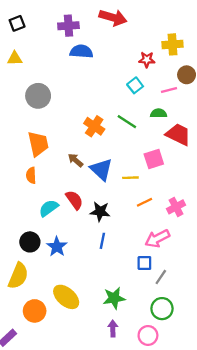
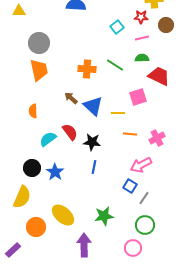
red star: (147, 60) -> (141, 17), moved
cyan square: (135, 85) -> (117, 27), moved
pink line: (169, 90) -> (142, 38), moved
orange cross: (94, 126) -> (87, 69), turned -30
orange trapezoid: (38, 144) -> (39, 70), moved
orange line: (144, 202) -> (130, 134), turned 32
blue square: (144, 263) -> (130, 186), turned 32
purple arrow: (113, 328) -> (84, 245), moved, size x1.6

